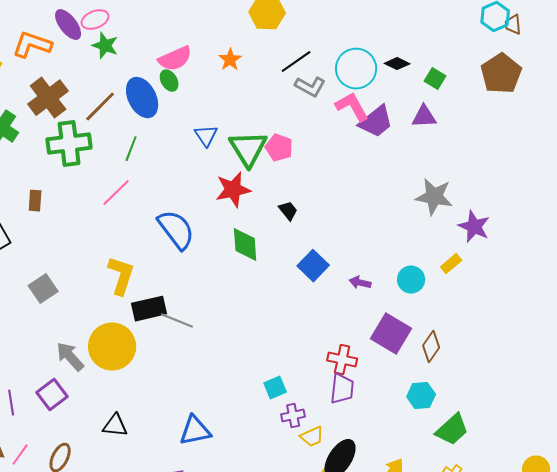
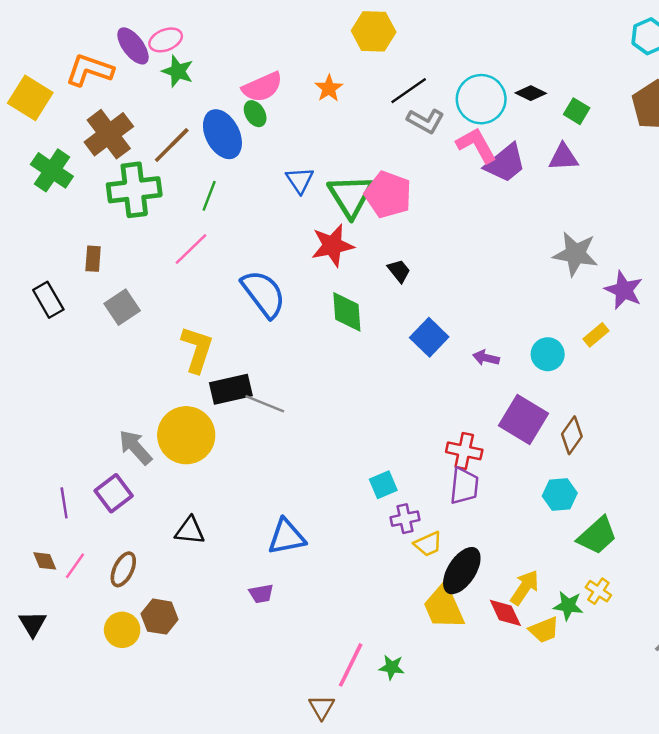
pink pentagon: (279, 148) -> (388, 195), size x1.4
gray square: (43, 289) -> (122, 307), moved

